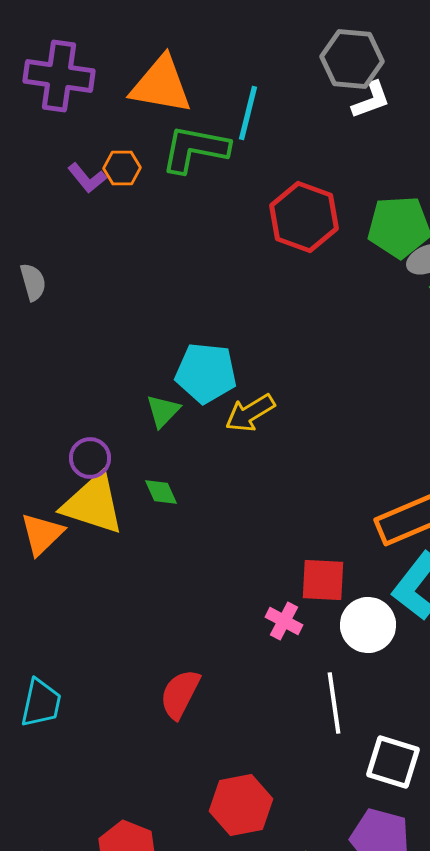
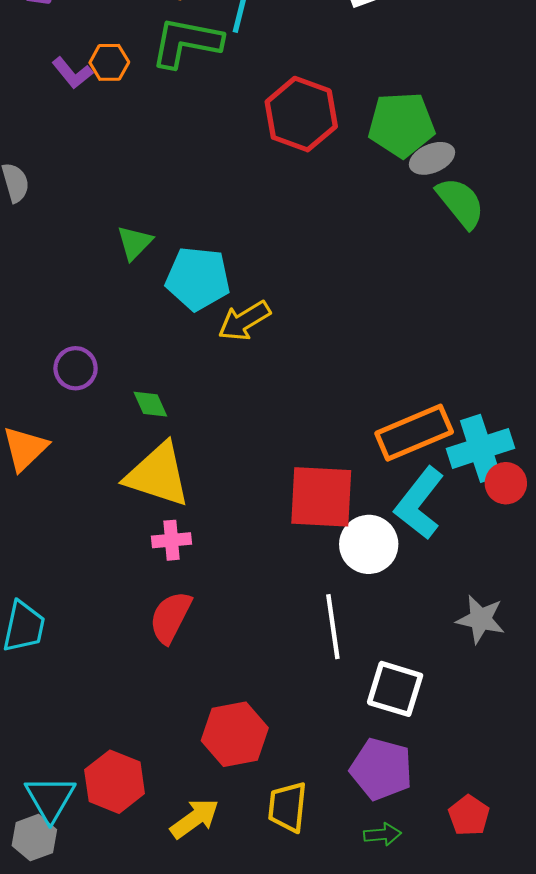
green triangle: (163, 411) -> (135, 243), moved
yellow triangle: (93, 504) -> (158, 475), moved
red square: (323, 580) -> (321, 497), size x1.4
pink cross: (284, 621) -> (171, 540), moved, turned -33

